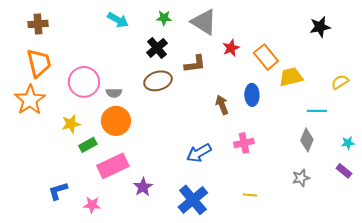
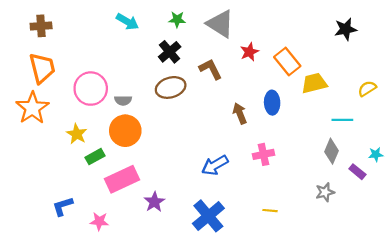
brown L-shape: (195, 64) -> (211, 69), turned -110
yellow star: (71, 124) -> (77, 134), turned -30
purple rectangle: (344, 171) -> (357, 172), moved

